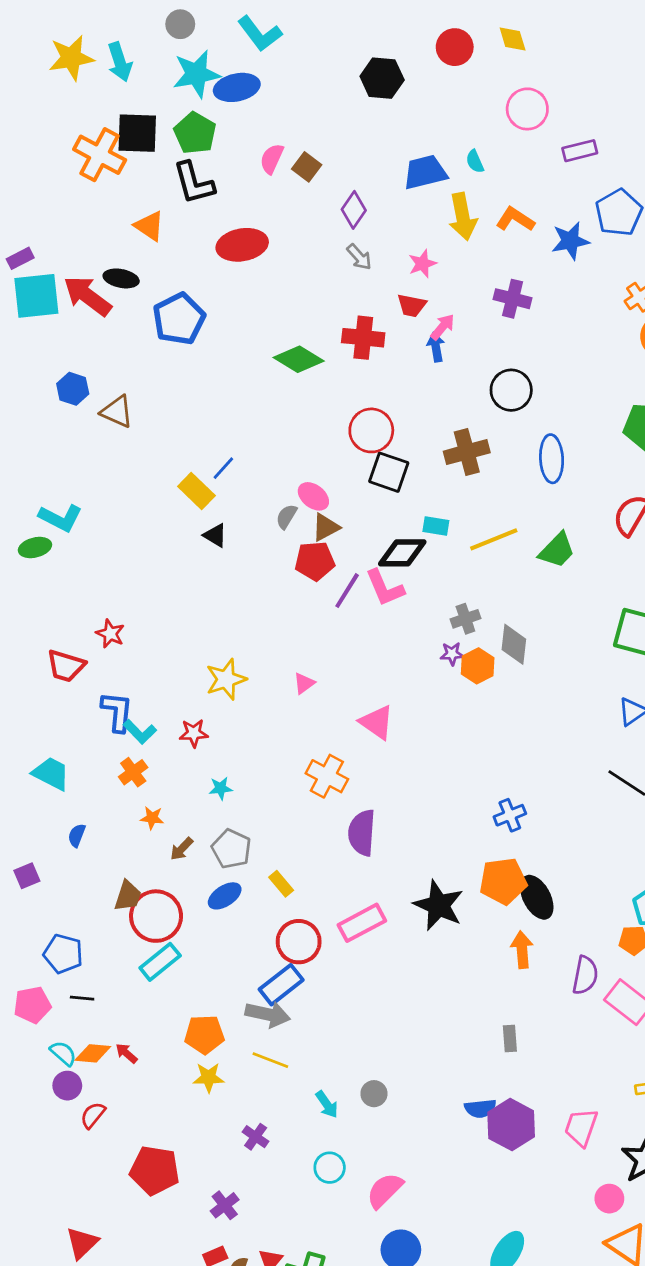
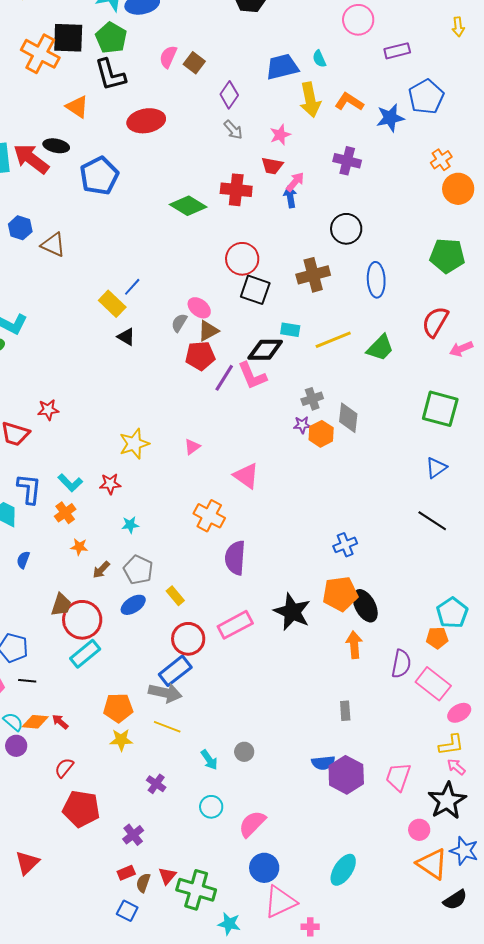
red star: (110, 634) -> (48, 410), turned -30
blue L-shape: (117, 712) -> (29, 489), moved
red semicircle: (93, 1115) -> (64, 768), moved

